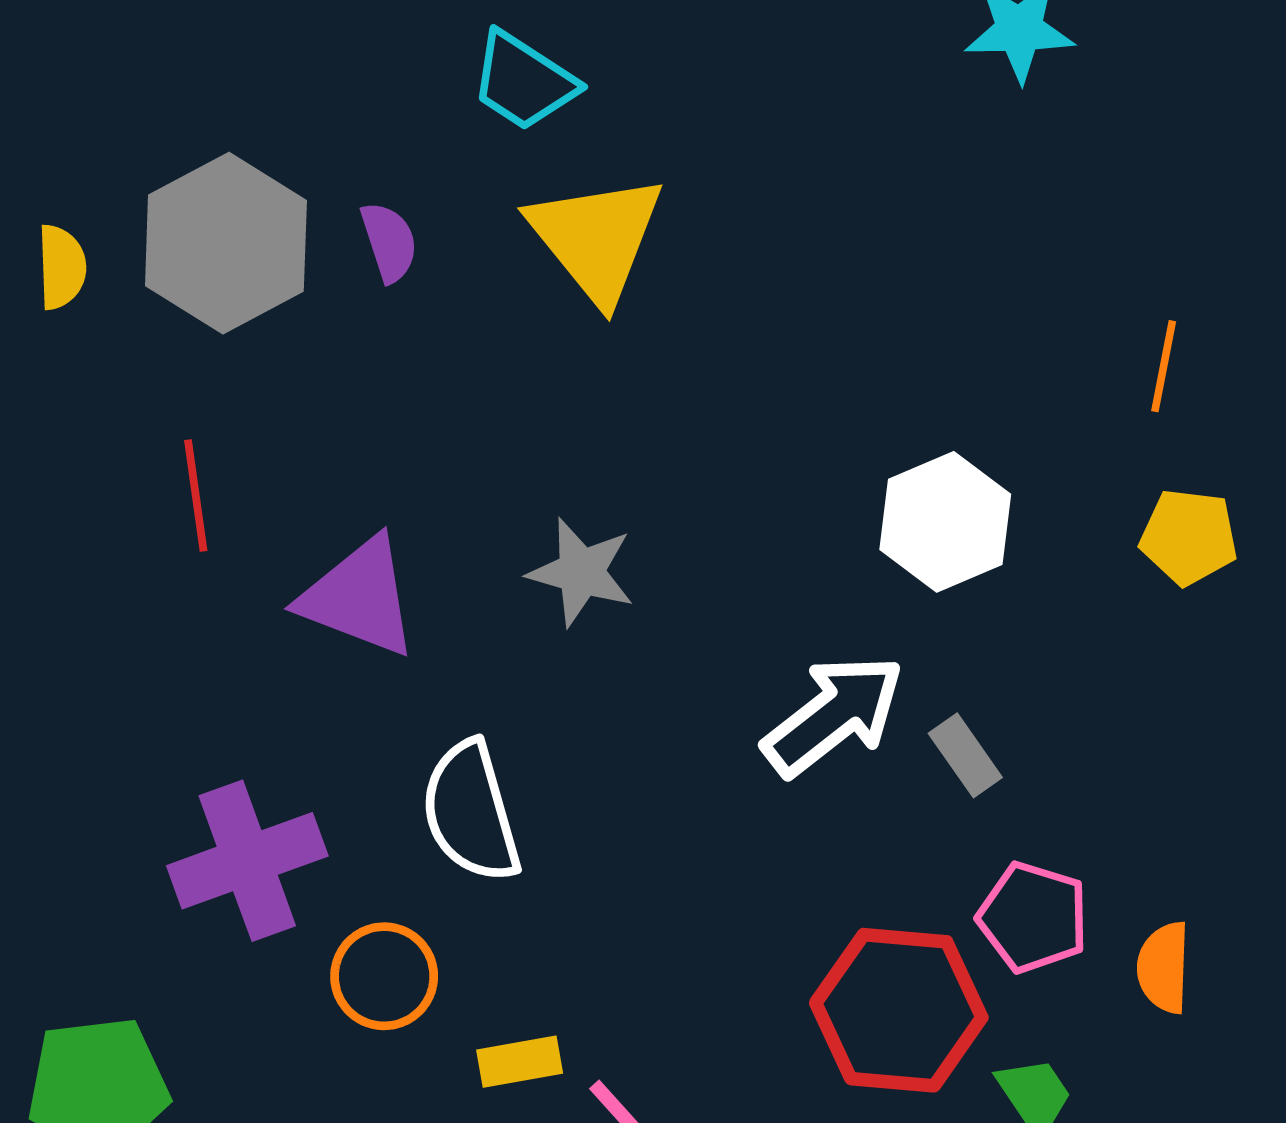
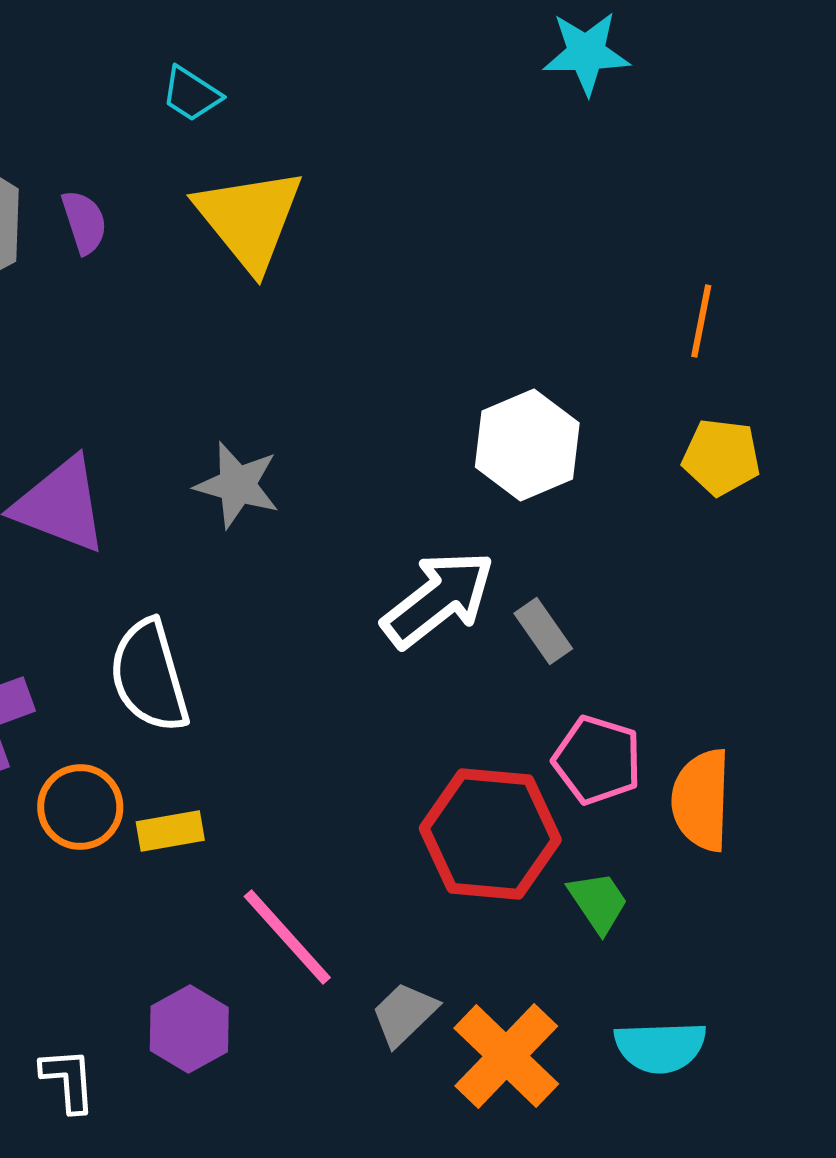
cyan trapezoid: (523, 81) -> (191, 94), size x0.7
orange semicircle: (1164, 967) -> (701, 800), size x1.4
yellow rectangle: (520, 1062) -> (170, 831), moved

